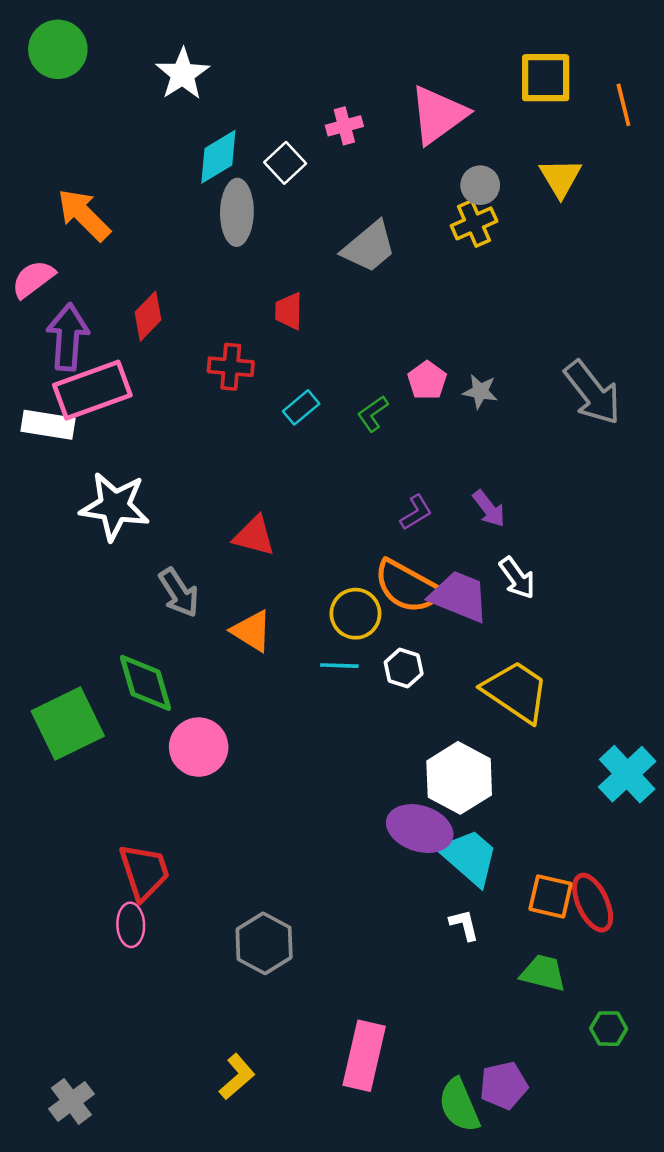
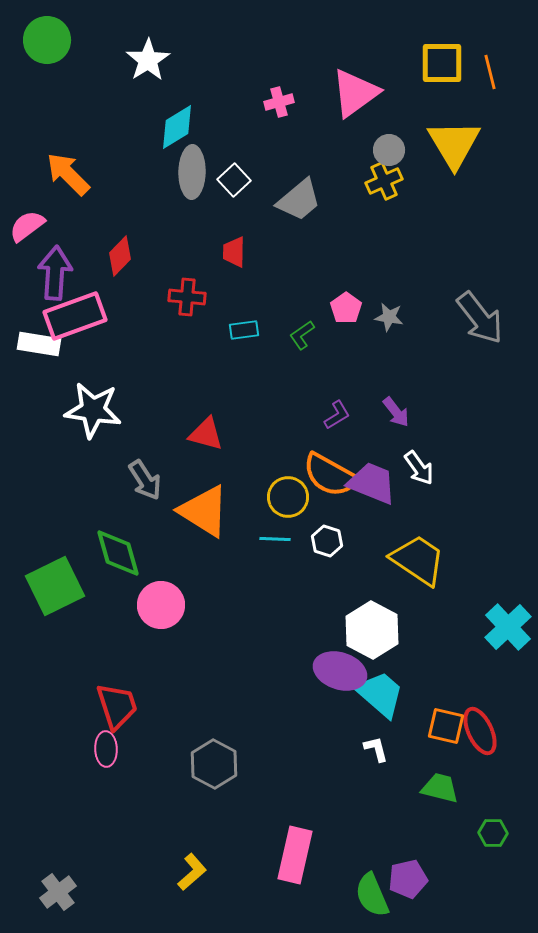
orange line: (623, 105) -> (490, 72), moved
white square: (285, 163) -> (234, 180), moved
yellow triangle: (560, 178) -> (454, 144), size x1.5
cyan rectangle: (301, 407) -> (244, 330), turned 32
orange triangle: (252, 631) -> (204, 511), size x1.5

